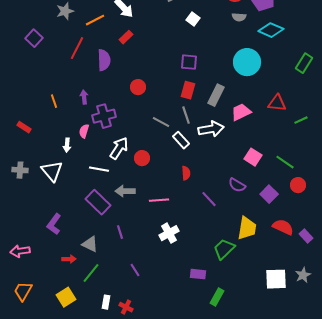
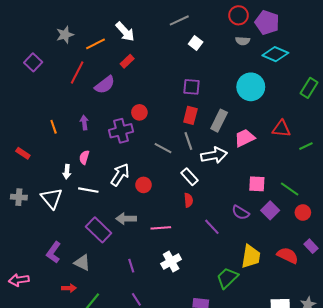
purple semicircle: (104, 60) -> (105, 85), turned 55
purple cross: (104, 116) -> (121, 131), moved
white rectangle: (181, 140) -> (189, 177), moved
pink square: (253, 157) -> (257, 184), turned -30
white line: (99, 169) -> (88, 190), moved
purple square: (269, 194) -> (270, 210), moved
purple line: (120, 232) -> (131, 266), moved
purple rectangle: (306, 236) -> (311, 246), moved
gray triangle: (90, 244) -> (82, 263), moved

